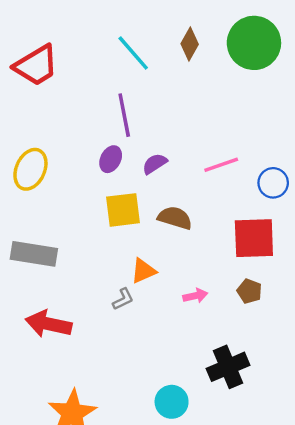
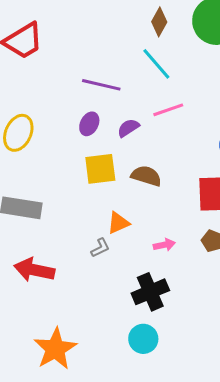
cyan line: (133, 53) -> (156, 64), moved
purple line: (124, 115) -> (101, 85), turned -66
pink line: (221, 165) -> (168, 110), moved
black cross: (228, 367) -> (150, 292), moved

